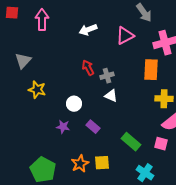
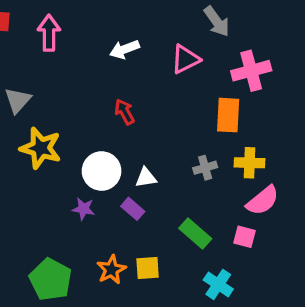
gray cross: (107, 76) -> (205, 168), moved
yellow star: (37, 90) -> (41, 148), size x1.4
white triangle: (111, 96) -> (146, 178), moved, turned -32
white circle: (74, 104) -> (102, 171), size x1.5

